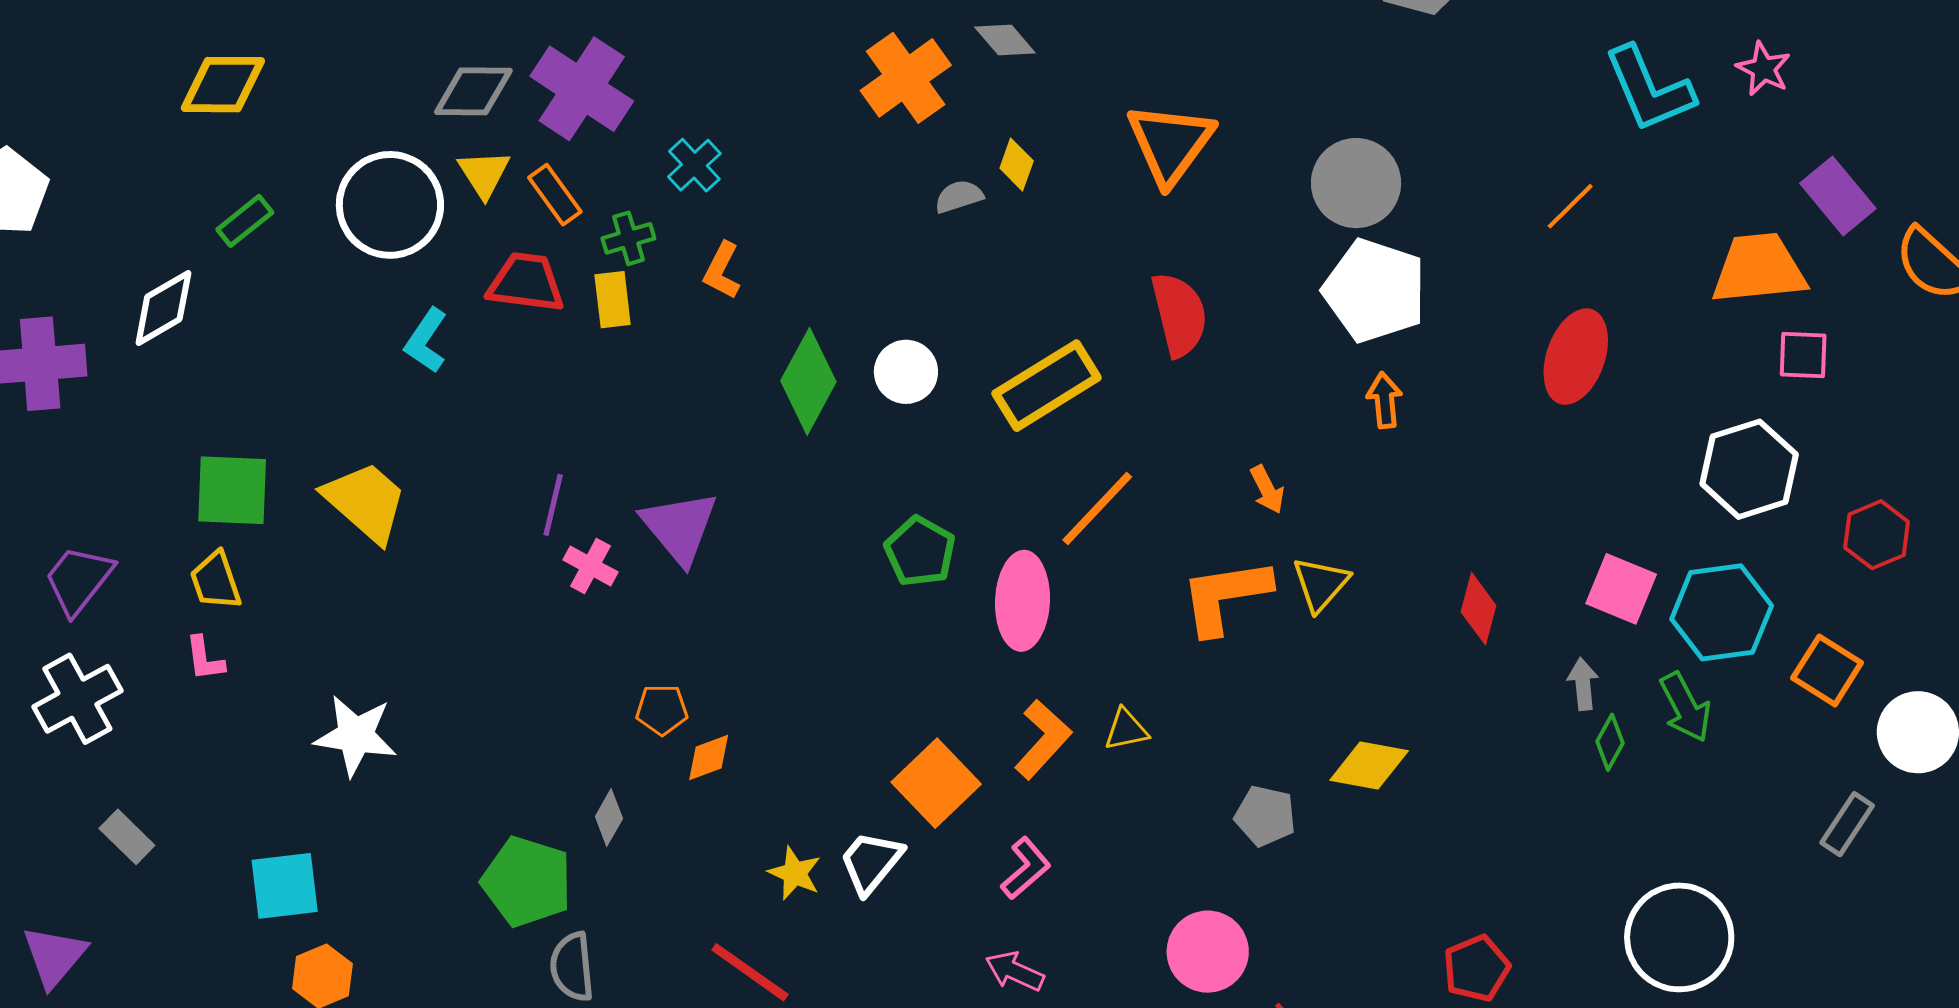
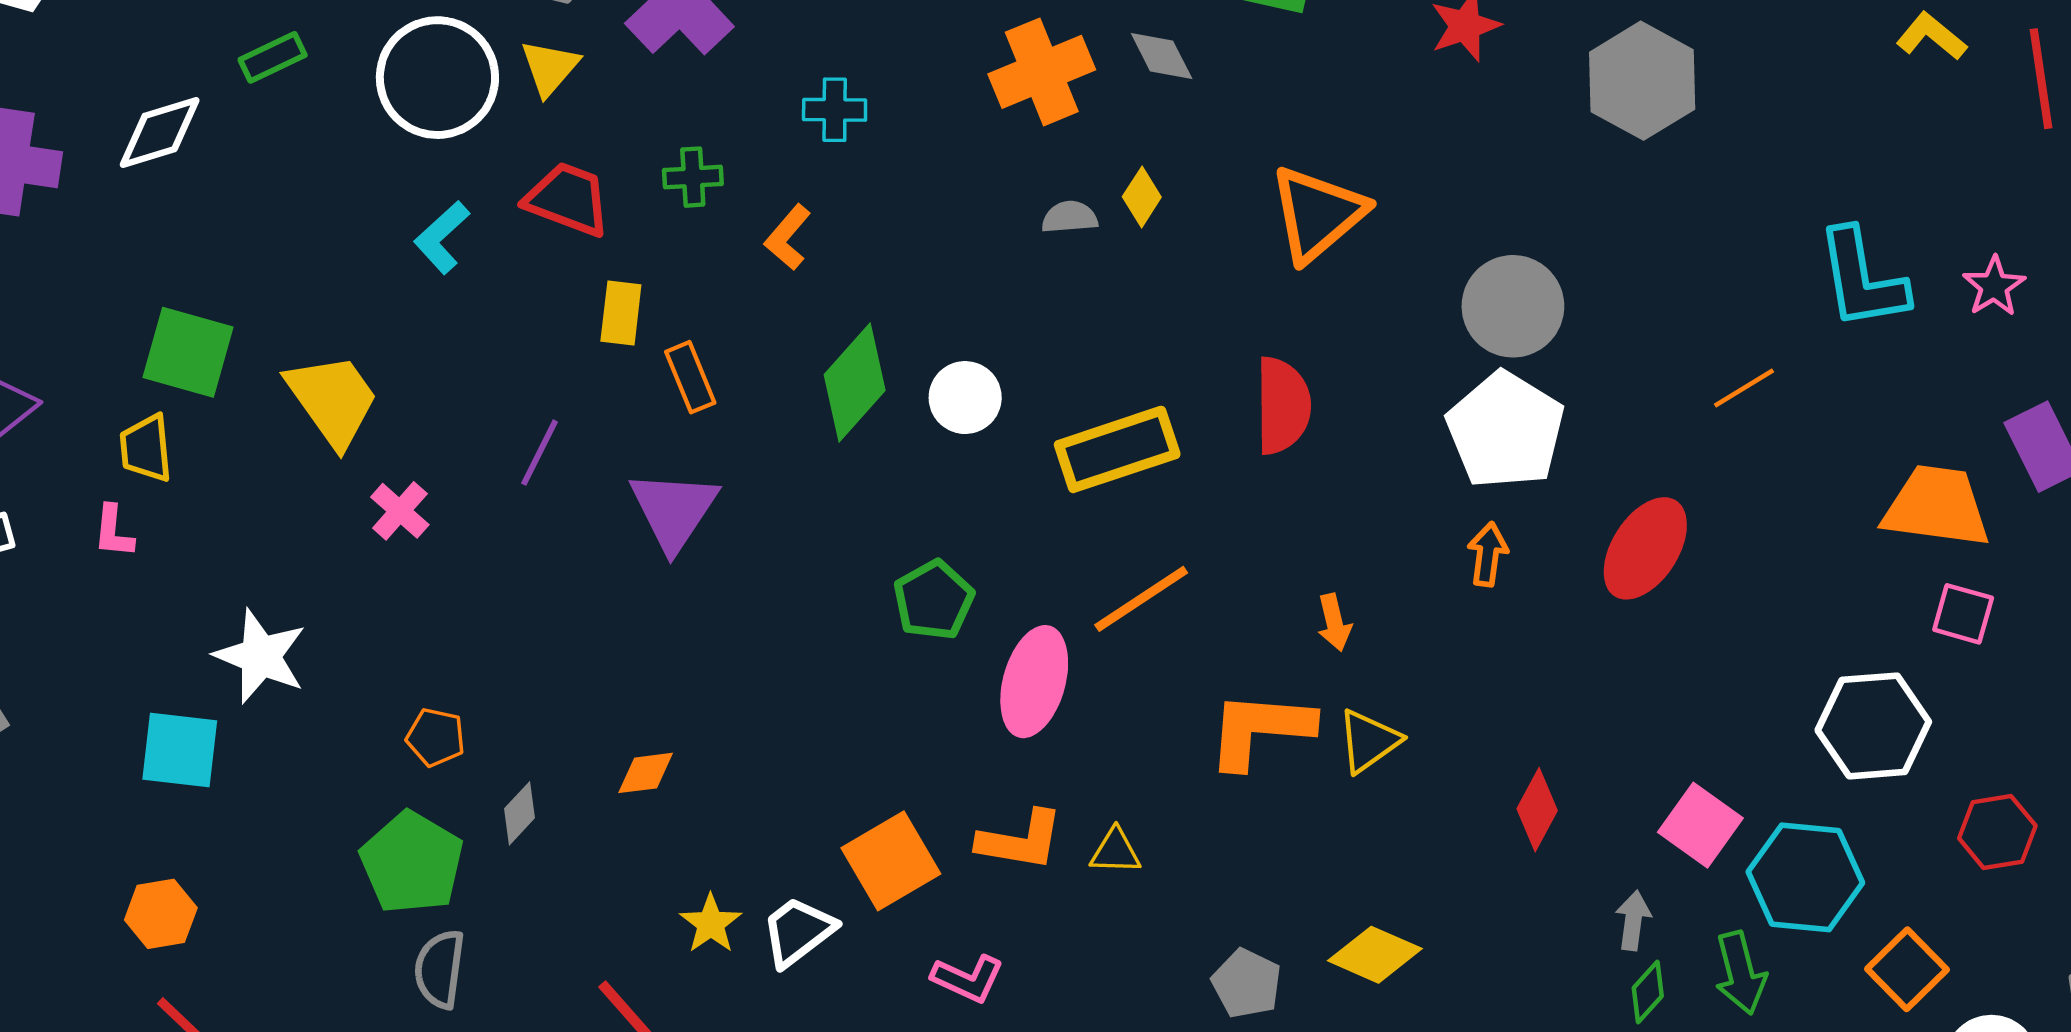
cyan cross: (694, 165) -> (835, 110), moved, turned 30
orange rectangle: (555, 195) -> (690, 377), moved
yellow rectangle: (613, 300) -> (621, 313), moved
red ellipse: (1576, 357) -> (1645, 548), moved
pink cross: (590, 566) -> (400, 511), moved
orange pentagon: (662, 710) -> (436, 737), moved
orange L-shape: (1043, 739) -> (1020, 840), turned 44
pink L-shape: (1026, 868) -> (968, 979), turned 52
cyan square: (285, 886) -> (180, 750), moved

